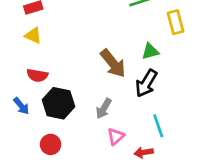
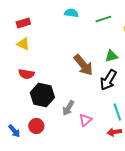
blue arrow: (21, 106) -> (14, 131), moved
gray arrow: (104, 109) -> (68, 108), moved
red arrow: (144, 152) -> (114, 132), moved

